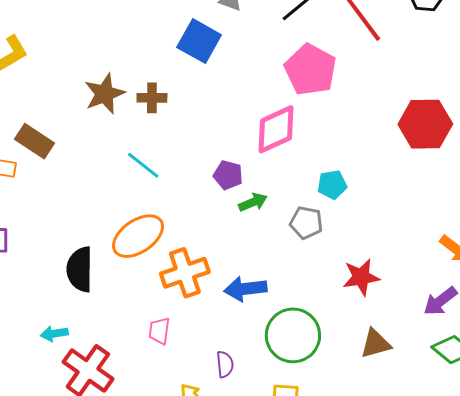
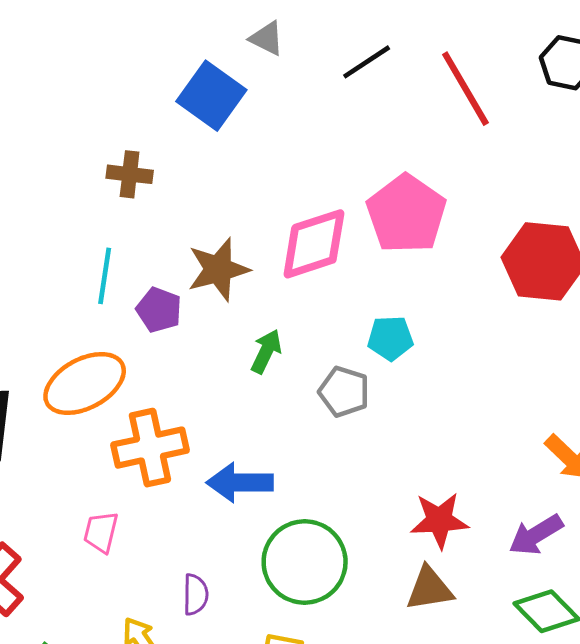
pink pentagon: (310, 70) -> (406, 214), moved
brown star: (105, 94) -> (218, 269), moved
cyan line: (143, 165) -> (105, 276), turned 54
purple pentagon: (228, 175) -> (159, 310), moved
green arrow: (253, 202) -> (266, 351), turned -48
red star: (361, 277) -> (439, 520), moved

